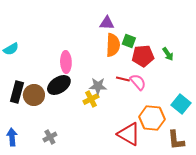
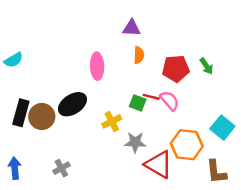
green square: (129, 41) -> (138, 103), moved
orange semicircle: (113, 45) -> (139, 55), size x0.6
pink ellipse: (66, 62) -> (97, 66), moved
gray star: (98, 86) -> (135, 142), moved

